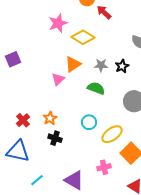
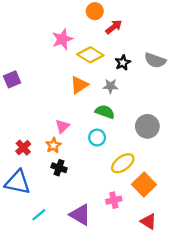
red arrow: (104, 12) -> (114, 27), turned 98
black star: (122, 66) -> (123, 63), moved
pink triangle: (58, 79) -> (62, 126), moved
cyan circle: (89, 122) -> (97, 138), moved

